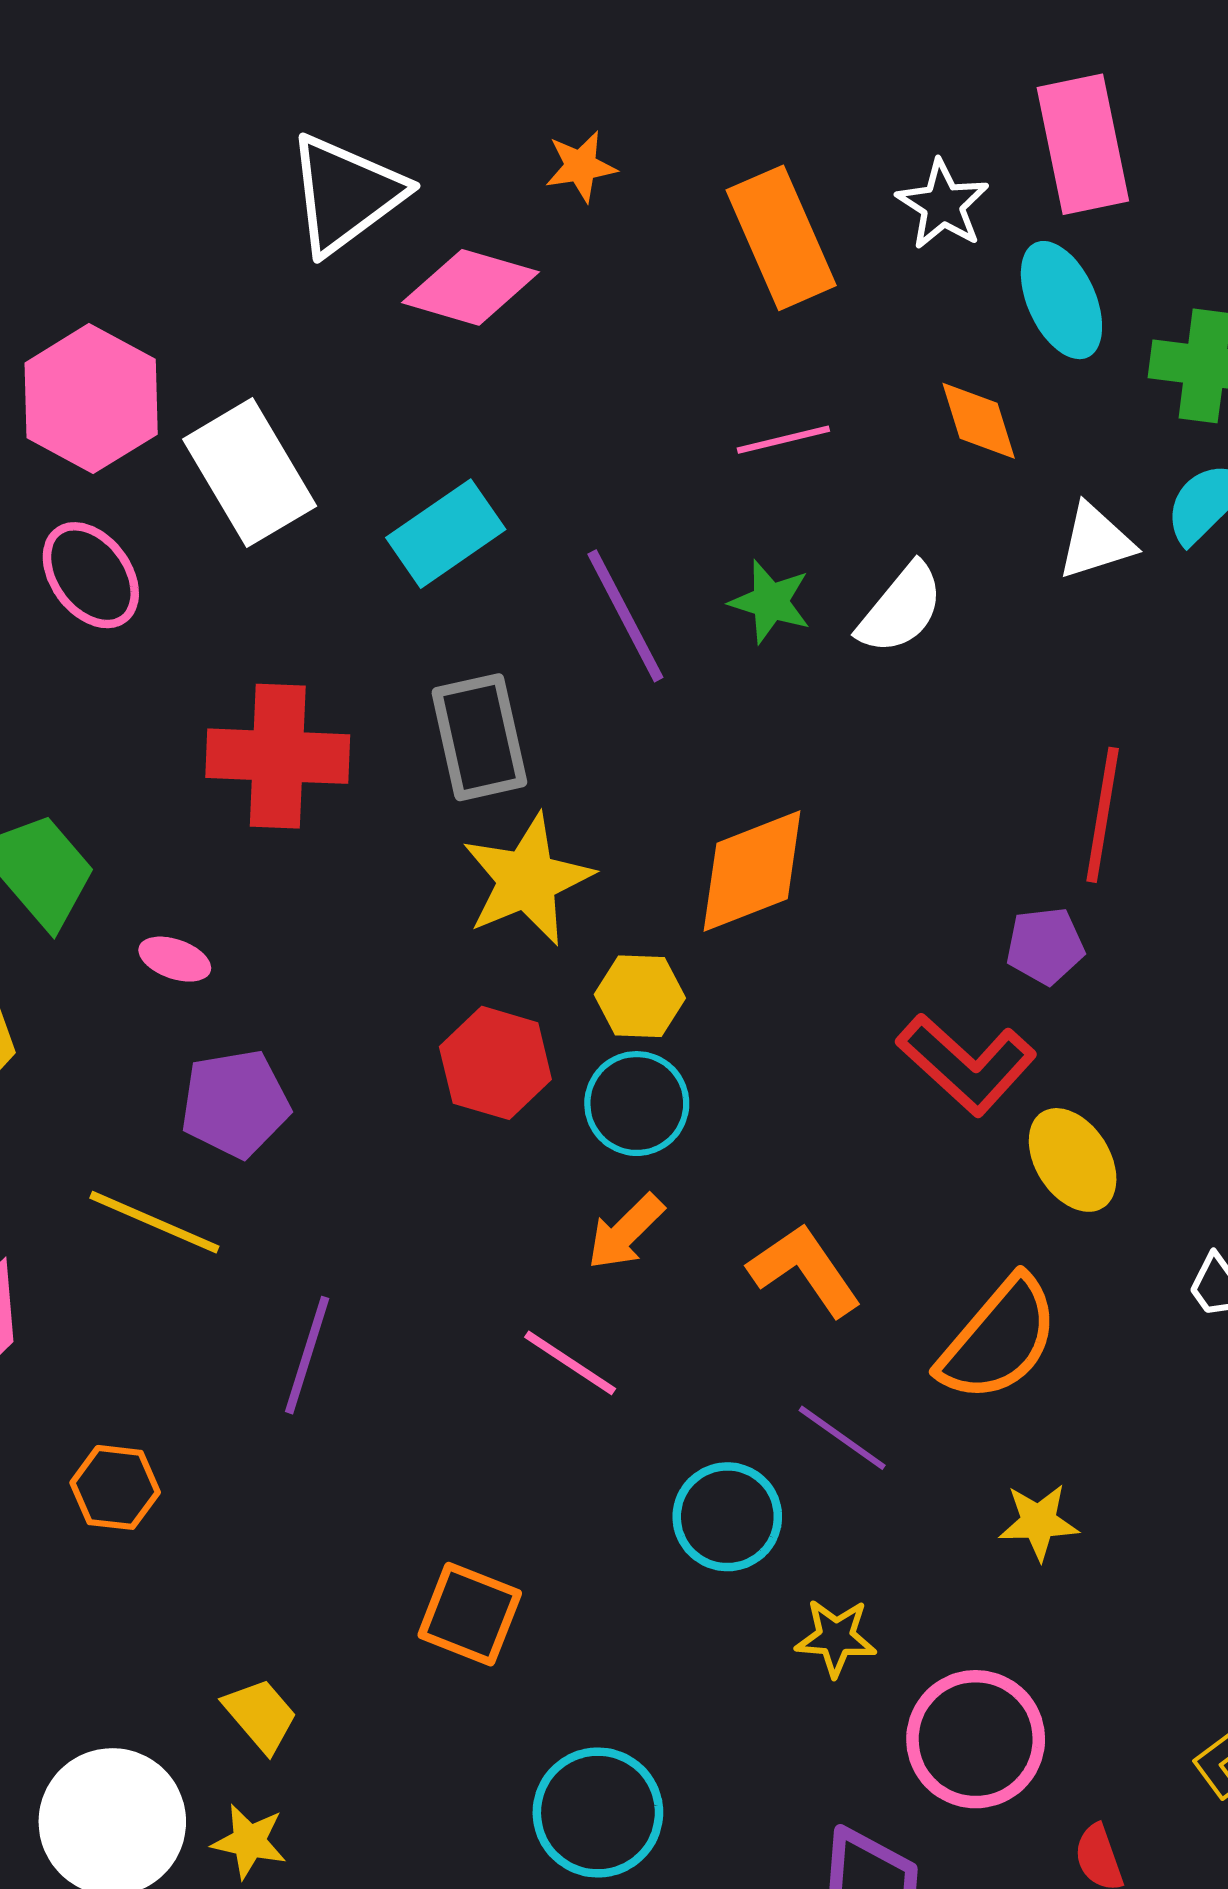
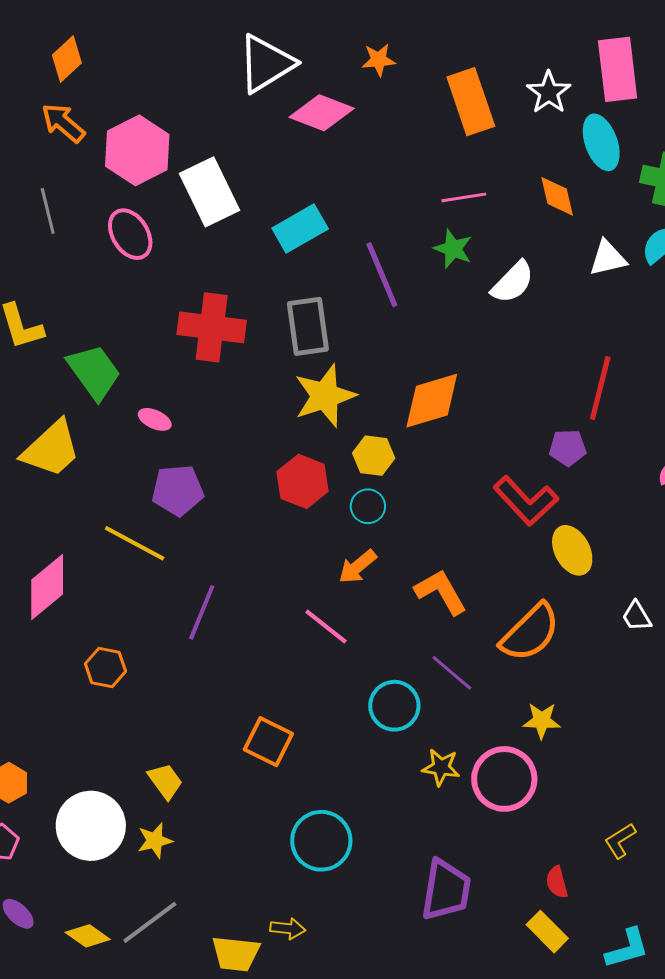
green star: (770, 602) -> (453, 249), moved
cyan circle: (637, 1104) -> (368, 506), size x0.7
pink circle: (976, 1739) -> (504, 779), moved
yellow star: (249, 1841) -> (155, 841), turned -30

